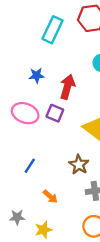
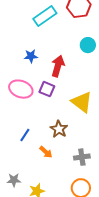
cyan rectangle: (53, 30) -> (45, 16), turned 30
brown star: (79, 165) -> (59, 129), moved
orange arrow: (50, 197) -> (46, 152), moved

